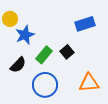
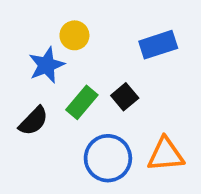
yellow circle: (10, 19) -> (74, 35), moved
blue circle: (45, 85) -> (108, 158), moved

